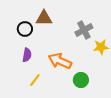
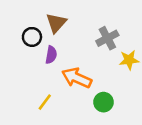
brown triangle: (44, 18) -> (56, 23), turned -48
purple semicircle: (27, 55) -> (51, 55), moved

